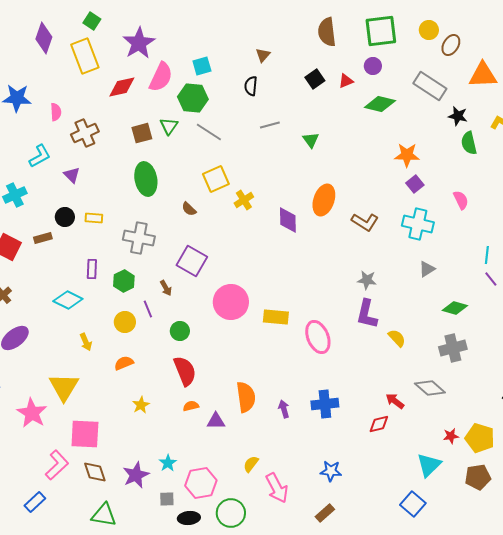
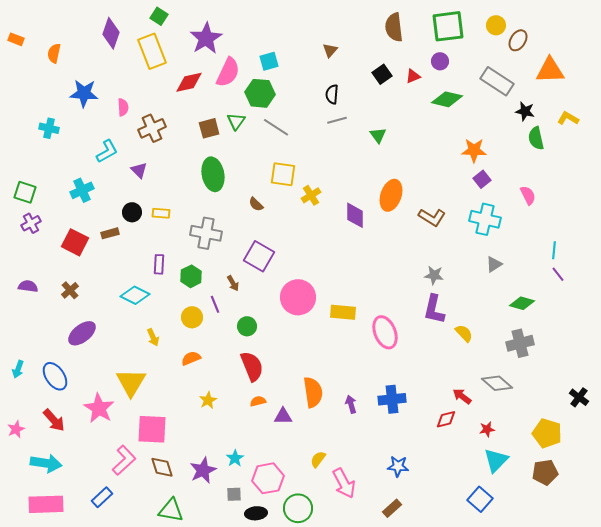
black semicircle: (251, 86) -> (332, 94), moved
yellow square: (216, 179) -> (283, 174), turned 32
red star: (451, 436) -> (487, 429), moved

